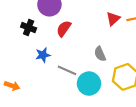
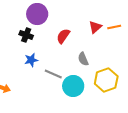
black cross: (29, 27) -> (26, 35), moved
red semicircle: (64, 29) -> (63, 36), moved

